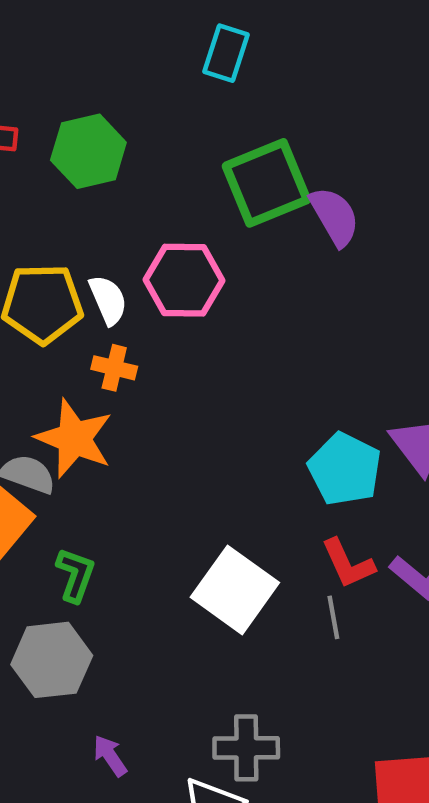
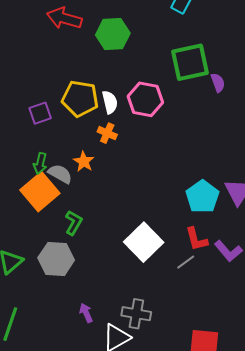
purple semicircle: (334, 216) -> (218, 83), size x0.7
orange star: (74, 438) -> (84, 162), size x0.6
gray line: (333, 617) -> (186, 262), turned 54
purple arrow: (110, 756) -> (86, 313), moved

